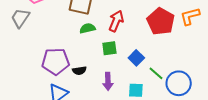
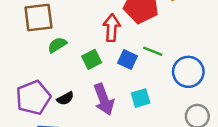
red arrow: (116, 21) -> (112, 28), moved
green line: (156, 73) -> (153, 51), moved
purple arrow: (108, 81) -> (104, 99), size x1.4

